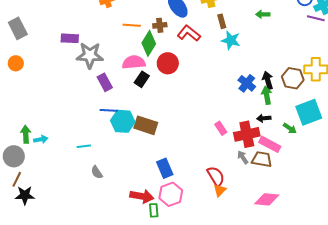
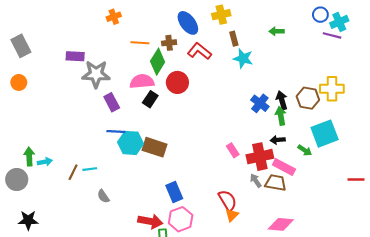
brown line: (17, 179) -> (73, 172), moved

